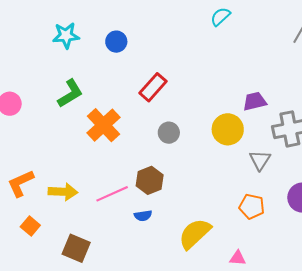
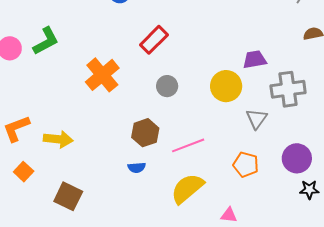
green L-shape: (70, 93) -> (46, 41), moved
pink line: (112, 194) -> (188, 145), moved

